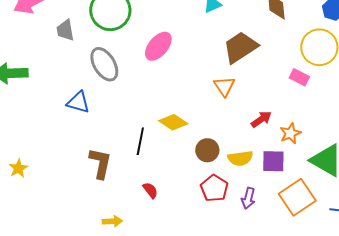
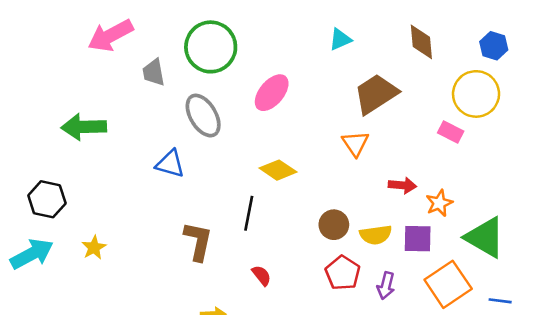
red arrow: (261, 119) -> (402, 185), turned 40
yellow diamond: (173, 122) -> (278, 170), moved

